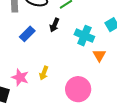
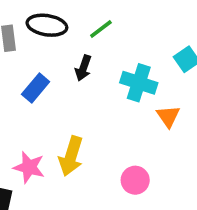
yellow arrow: (44, 73) -> (71, 156), size x1.5
pink circle: (78, 89) -> (135, 180), size x0.6

